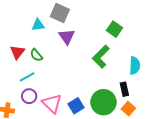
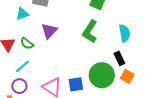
purple triangle: (67, 37) -> (49, 31), moved, turned 30
purple circle: (29, 96) -> (19, 86), moved
blue square: (76, 106) -> (76, 84), turned 35

